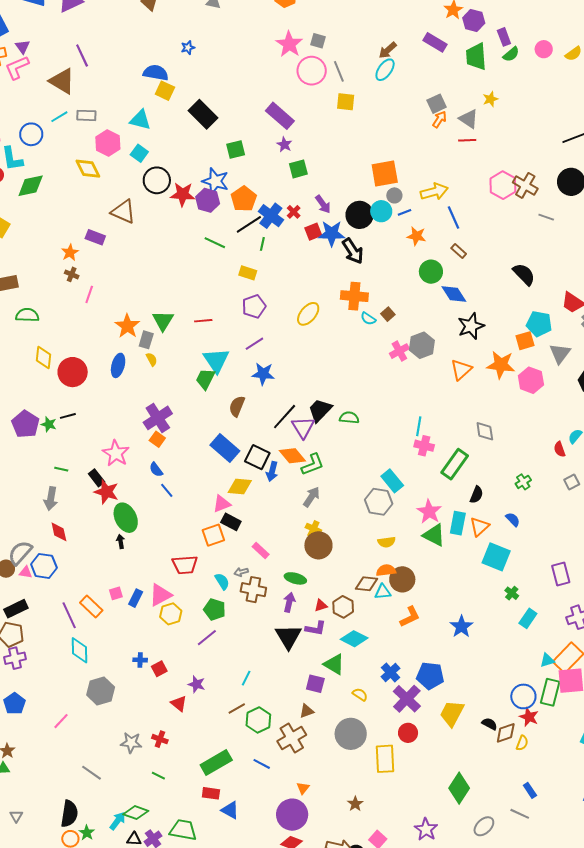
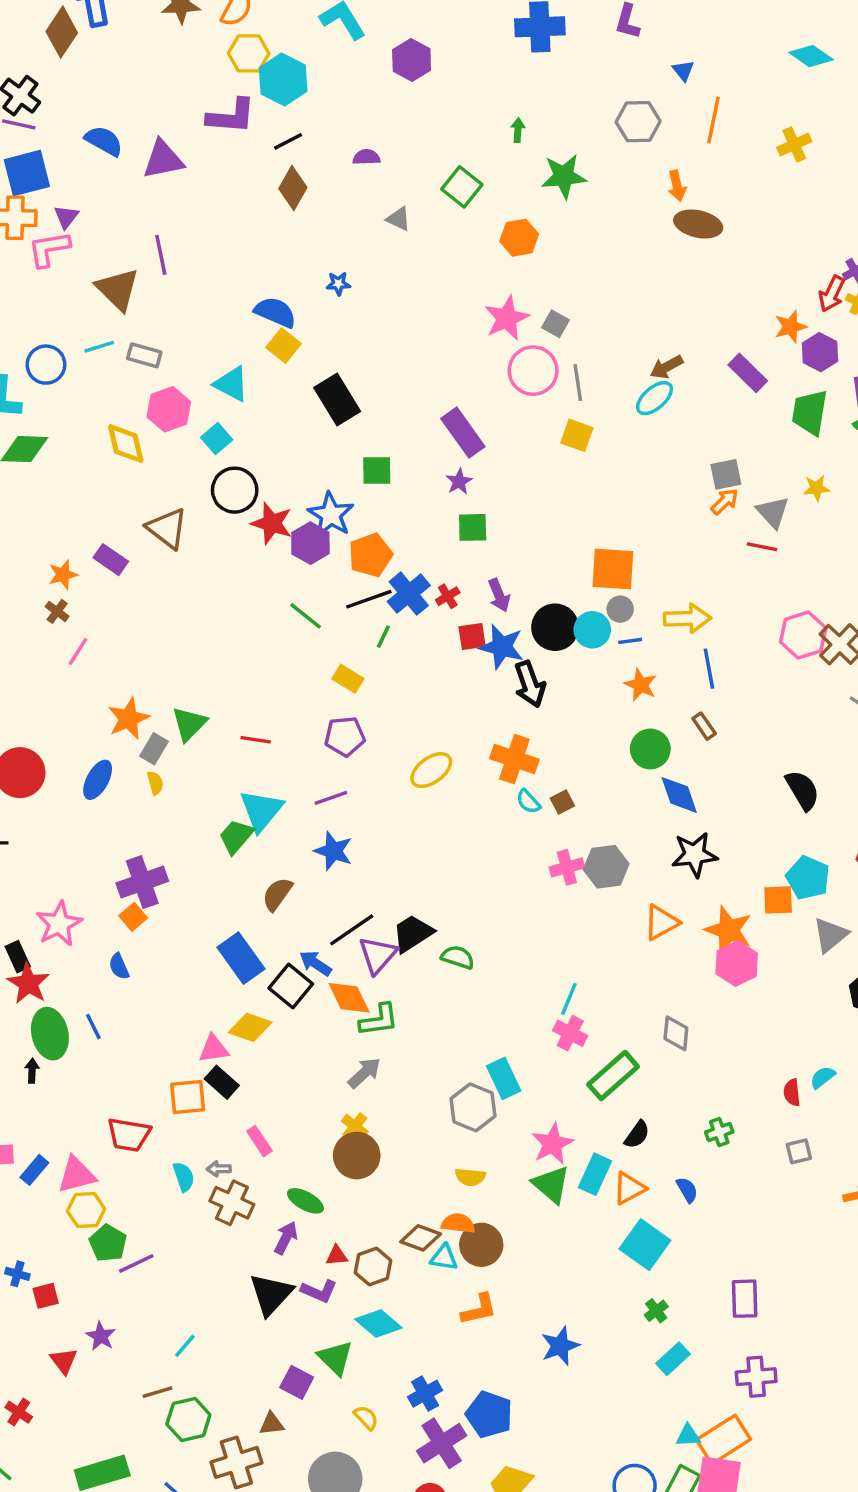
pink hexagon: (531, 380) -> (737, 963), moved
blue arrow: (272, 471) -> (315, 963), moved, turned 96
blue line: (167, 490) -> (93, 1027), moved
green pentagon: (215, 609) -> (108, 1243), moved

